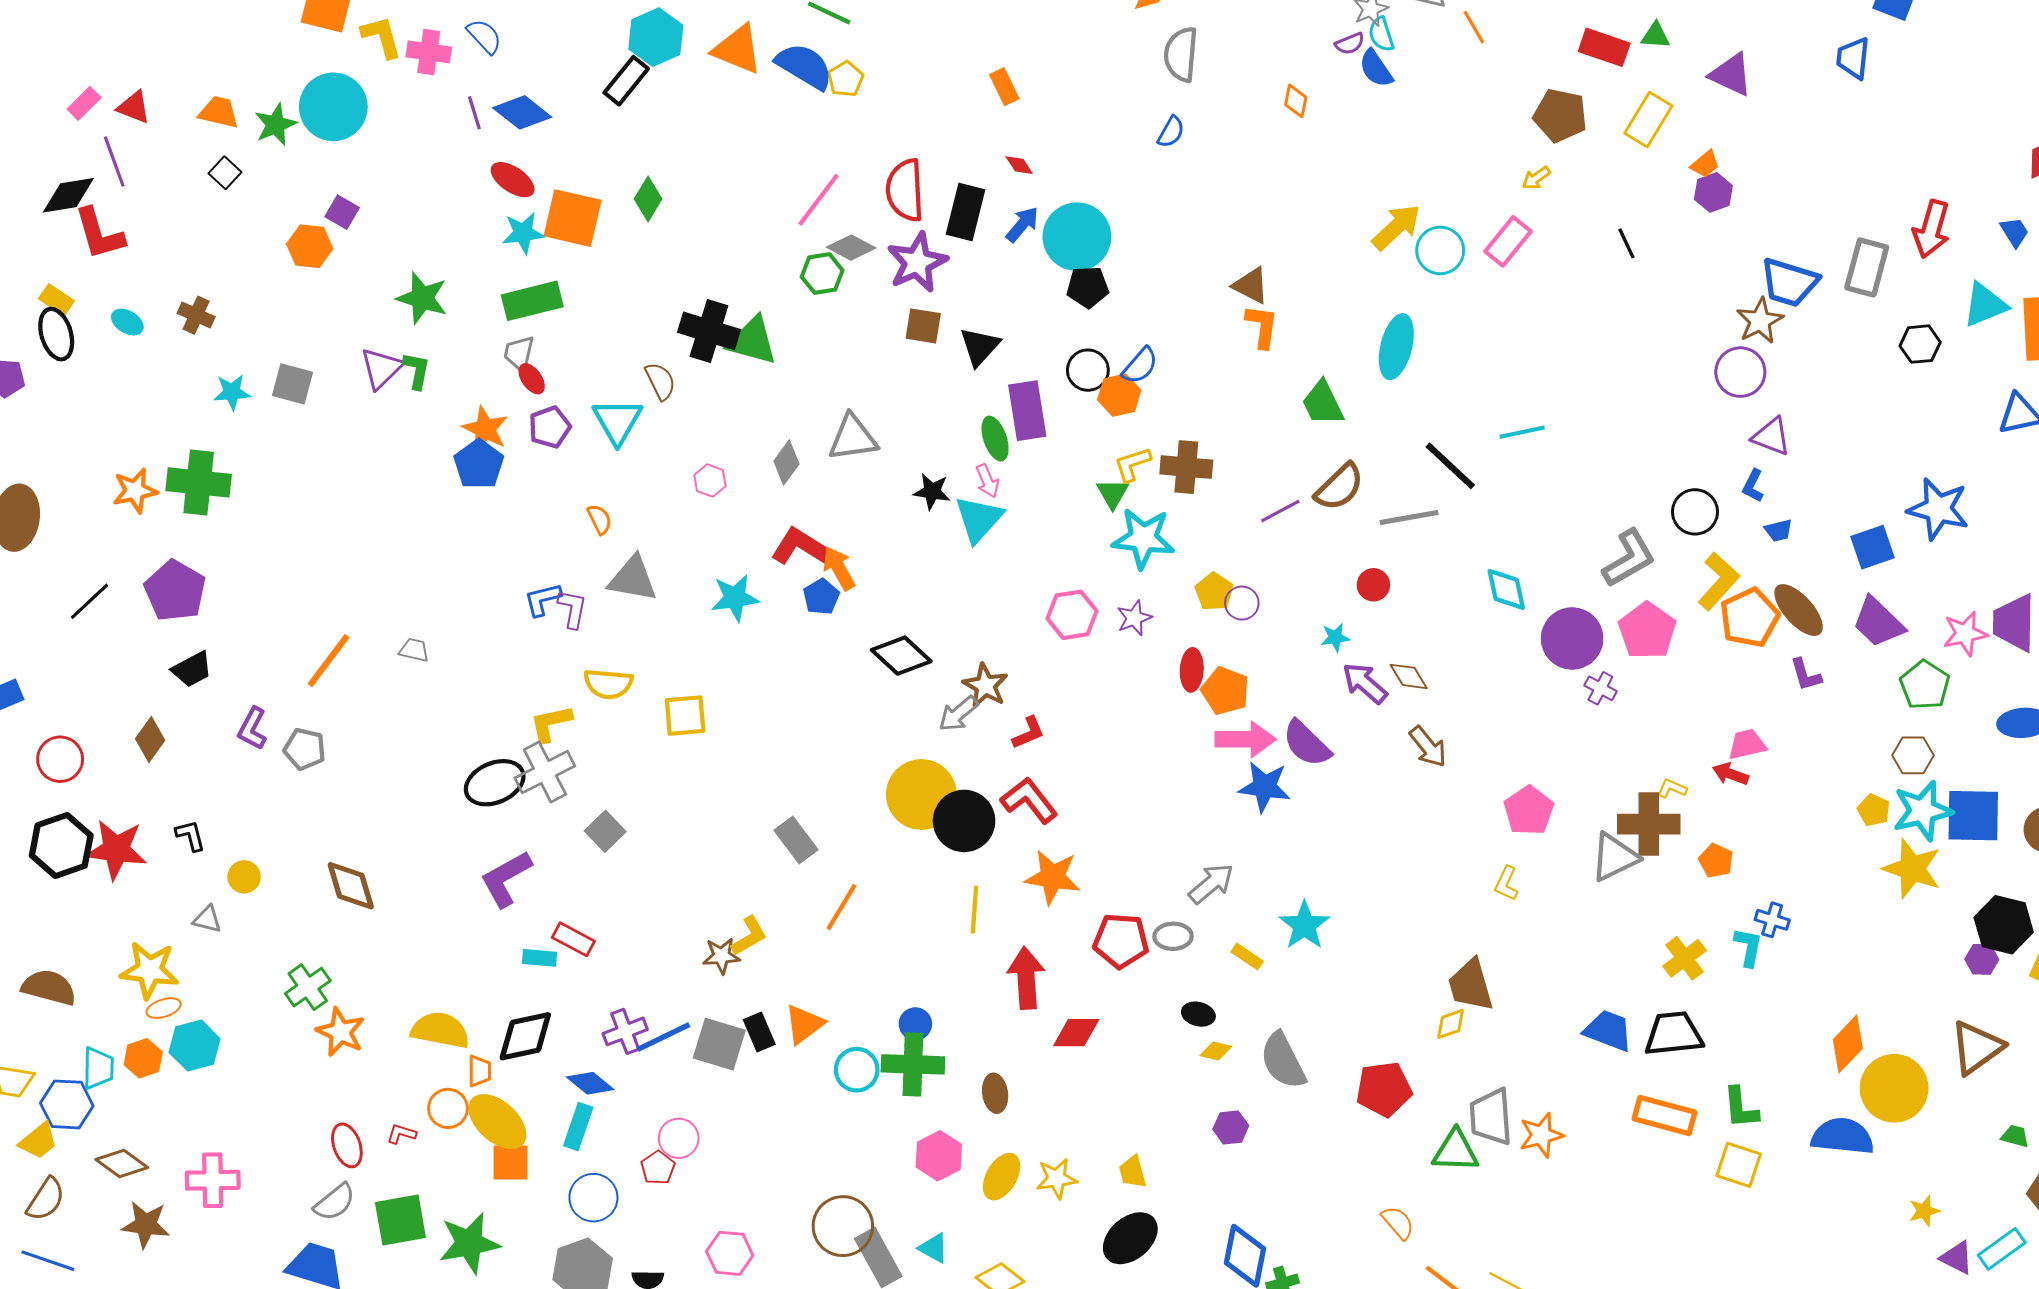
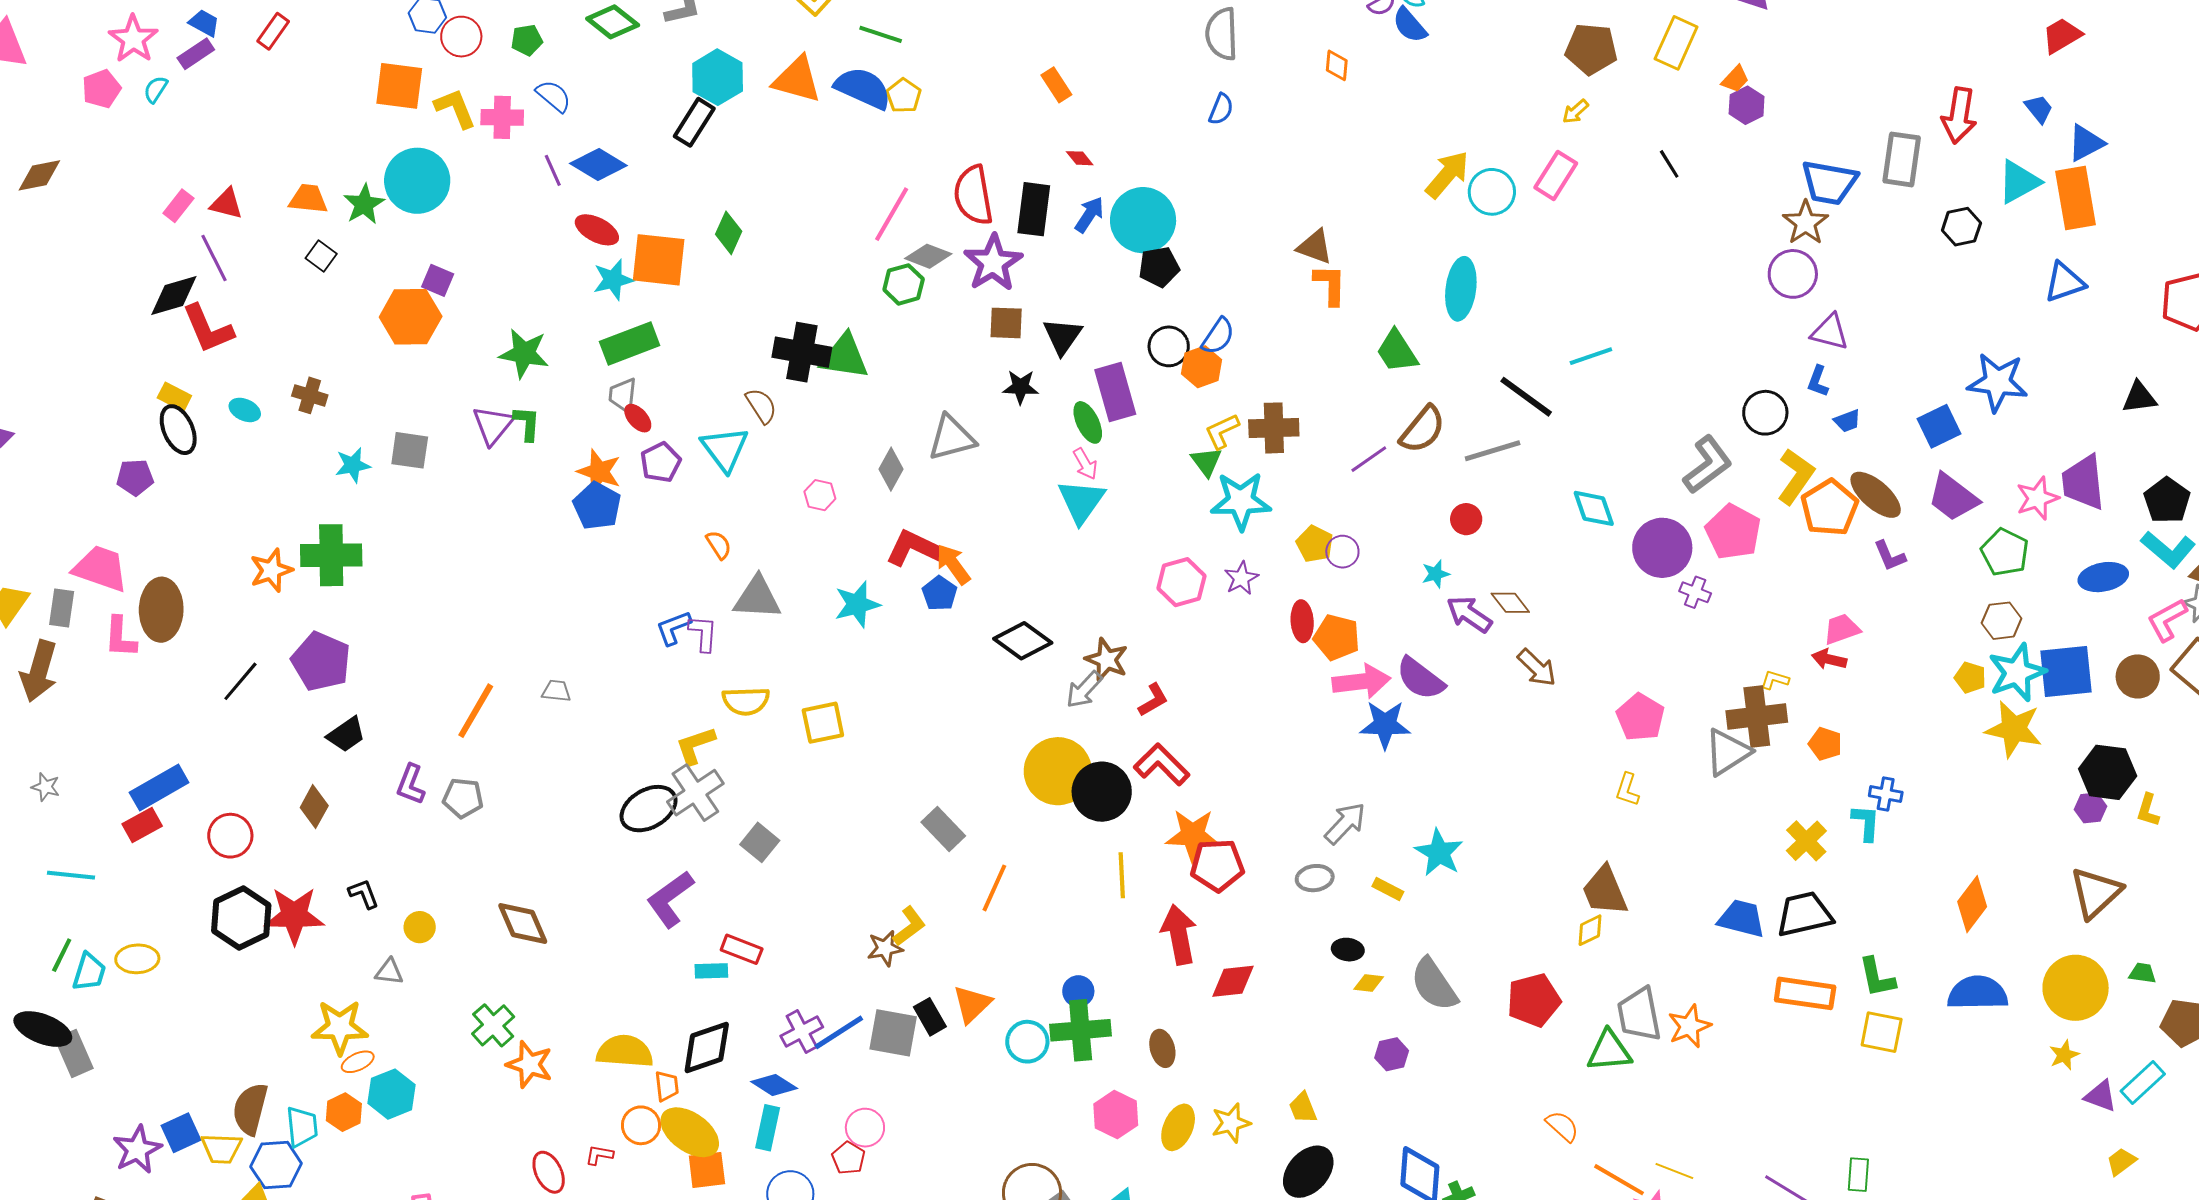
orange hexagon: (310, 246) -> (411, 317), size x1.4
black star: (932, 491) -> (1021, 387), moved
red pentagon: (1121, 941) -> (1217, 865), moved
brown semicircle: (49, 987) -> (250, 1109), moved, turned -84
yellow circle: (1894, 1088) -> (2076, 988), moved

